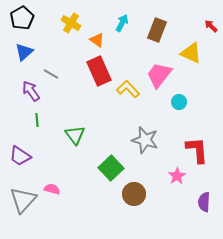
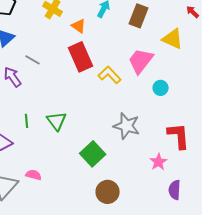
green line: (37, 120) -> (27, 121), moved
brown circle: (134, 194) -> (108, 192), moved
purple semicircle: (204, 202) -> (175, 190), moved

